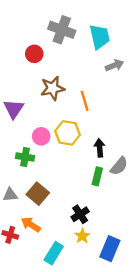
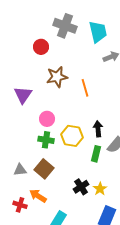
yellow hexagon: (67, 133) -> (72, 136), moved
green cross: (25, 157) -> (46, 140), moved
yellow star: (82, 236) -> (100, 189), moved

